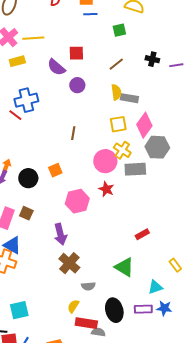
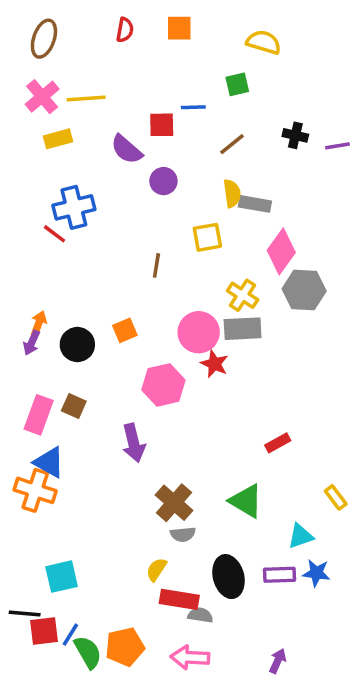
blue line: (90, 14) -> (193, 107), moved
yellow square: (118, 124) -> (207, 237), moved
pink circle: (105, 161) -> (199, 332), moved
gray rectangle: (135, 169) -> (243, 329), moved
brown cross: (69, 263) -> (174, 503), moved

